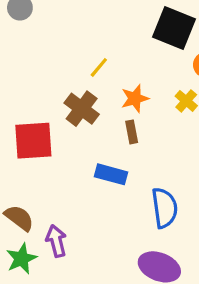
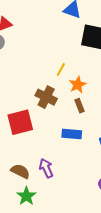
yellow line: (99, 67) -> (61, 69), moved
purple arrow: (56, 241) -> (46, 168), moved

